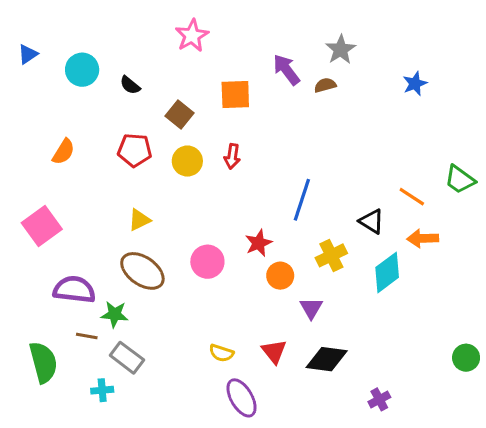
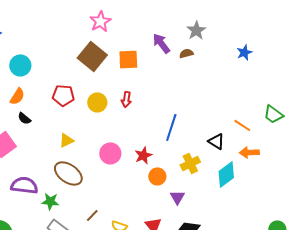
cyan circle: (82, 70) -> (20, 65), moved
black semicircle: (130, 85) -> (24, 118), moved
brown square: (180, 115) -> (92, 56), moved, size x1.6
pink circle: (207, 262) -> (110, 153), moved
brown line: (87, 336) -> (92, 215), moved, turned -56

